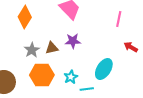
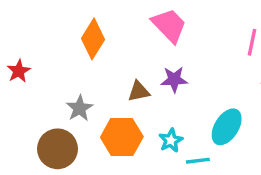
gray star: (32, 50) -> (79, 108), moved

